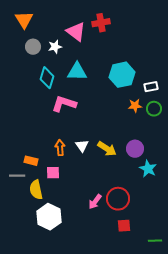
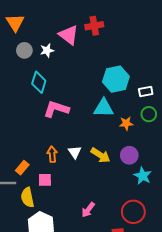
cyan triangle: (77, 72) -> (104, 108), moved
orange star: (135, 106) -> (126, 123), moved
orange rectangle: (31, 161) -> (22, 168), turned -64
red circle: (118, 199) -> (133, 212), moved

